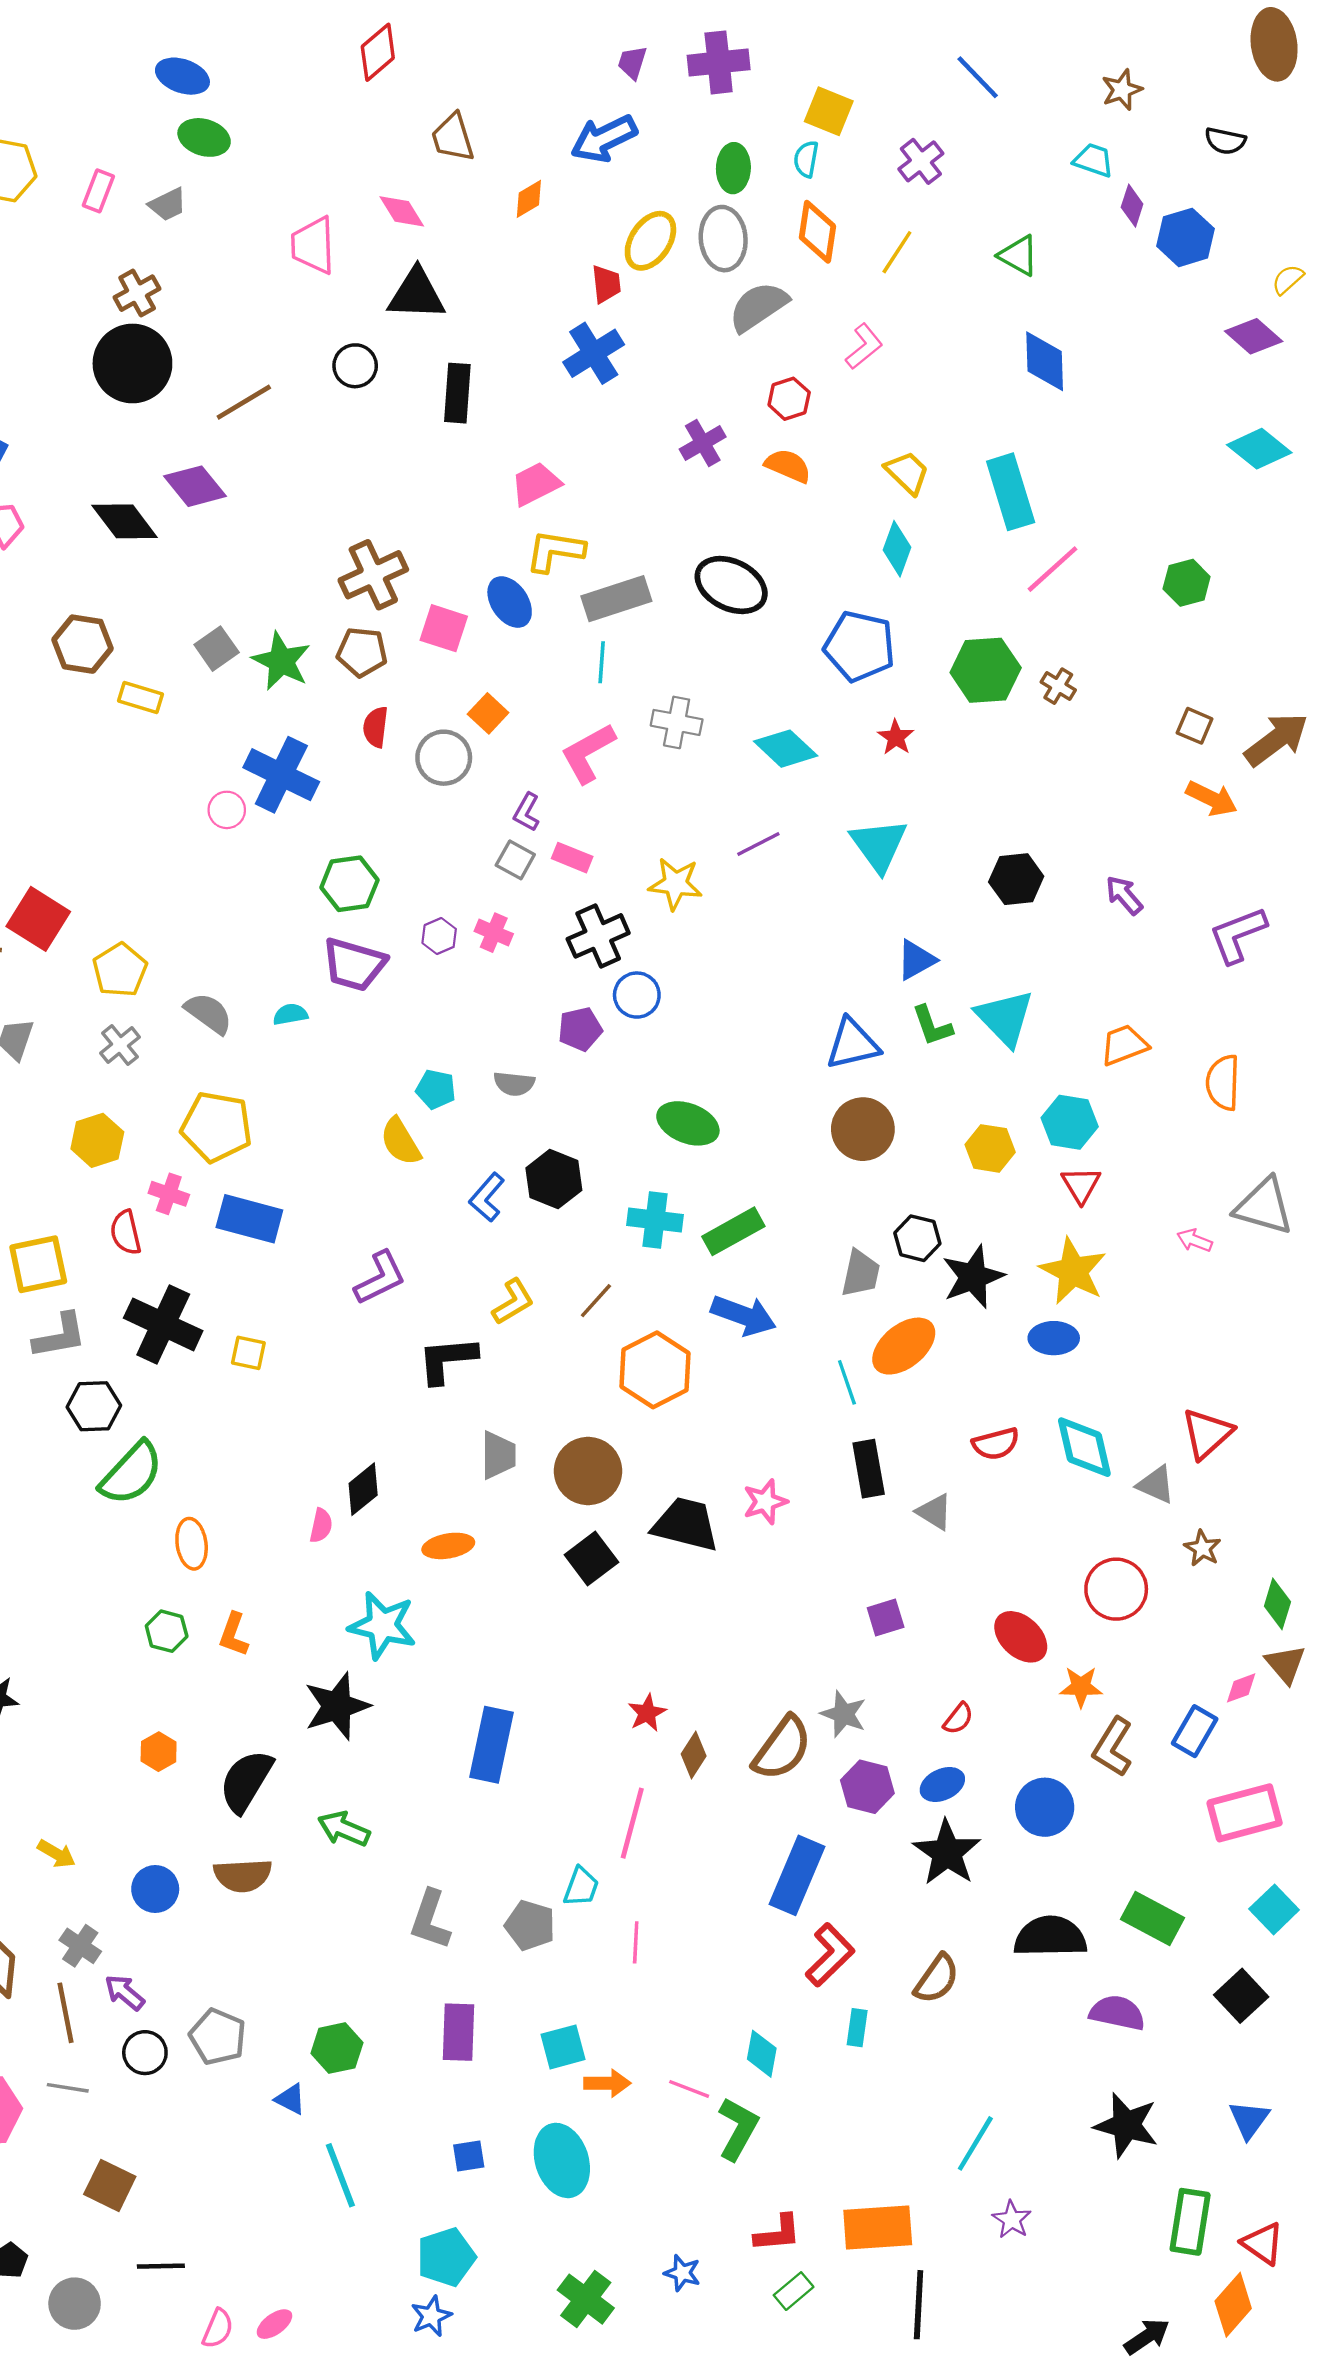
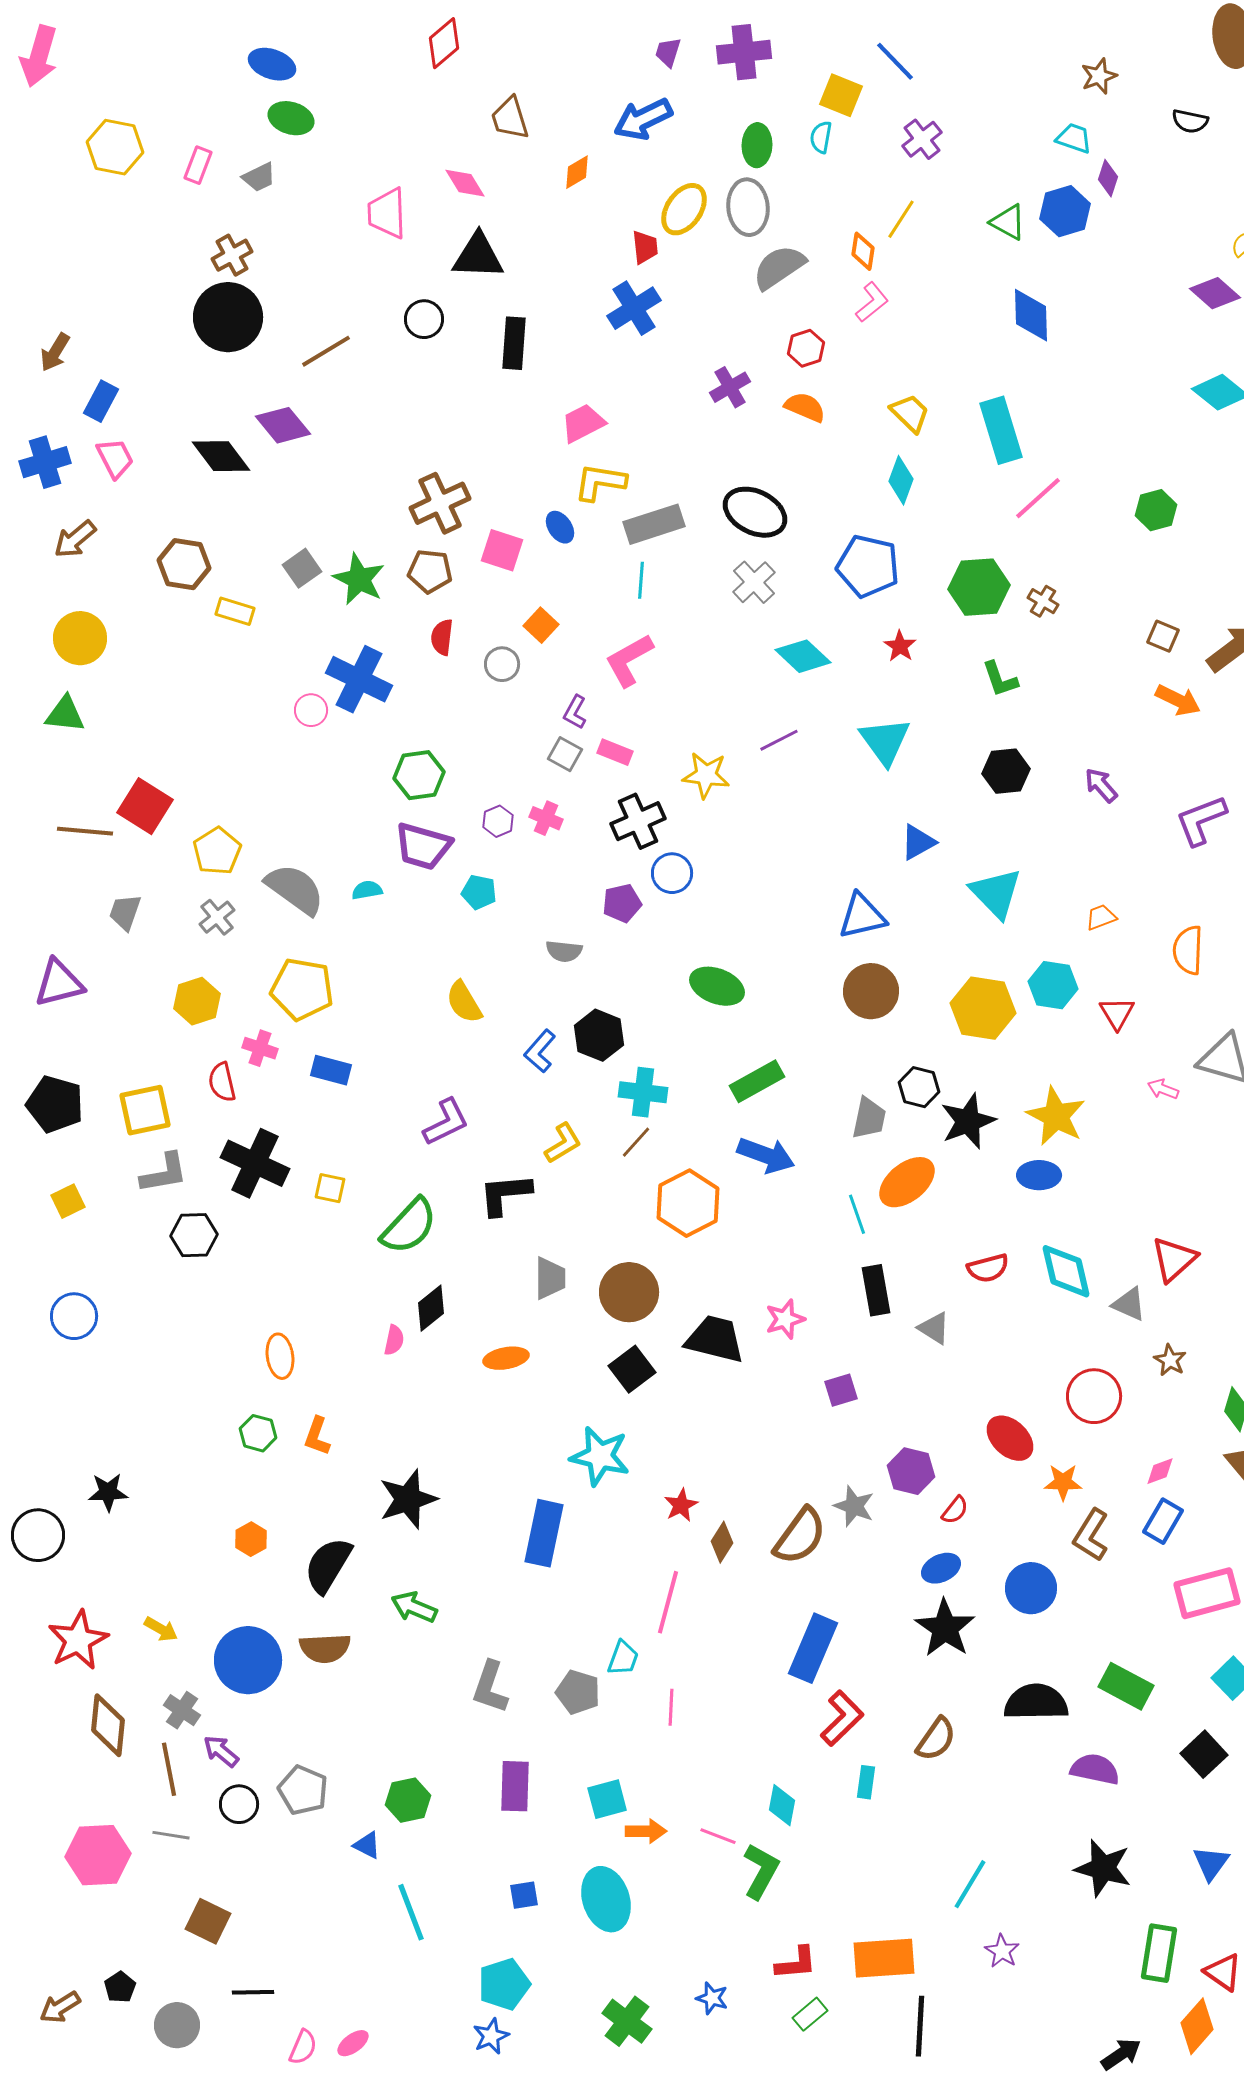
blue line: (978, 77) -> (895, 61), moved
orange diamond: (817, 232) -> (863, 251), moved, size x0.7
blue hexagon: (1185, 237) -> (1065, 211), moved
blue ellipse: (510, 602) -> (560, 527), size x0.7
gray cross: (677, 722) -> (754, 582), moved, turned 36
gray circle: (444, 758) -> (502, 664), size x0.7
gray semicircle: (209, 1013) -> (295, 889), size x1.4
green L-shape: (932, 1026) -> (1000, 679), moved
orange trapezoid: (1124, 1045) -> (1101, 917), size x0.7
cyan pentagon: (436, 1089) -> (479, 892), moved
yellow hexagon: (990, 1148) -> (983, 1008), size x1.5
red triangle: (1081, 1185) -> (1117, 1013), moved
blue rectangle: (249, 1219) -> (331, 1070), size x0.7
cyan cross: (655, 1220) -> (643, 1092), moved
green semicircle: (131, 1473) -> (409, 1226), moved
purple square: (886, 1618) -> (841, 1390), moved
cyan star: (382, 1625) -> (600, 1456), moved
pink diamond: (1241, 1688) -> (1160, 1471), moved
purple hexagon: (867, 1787) -> (911, 1471), moved
blue circle: (155, 1889) -> (248, 1660), size x1.6

